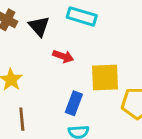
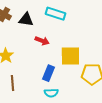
black triangle: (39, 26) -> (26, 20), turned -42

